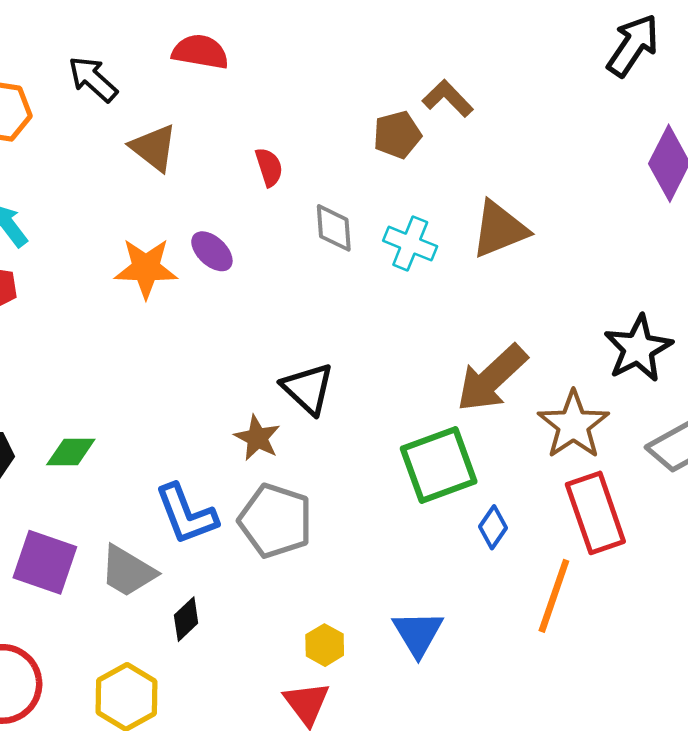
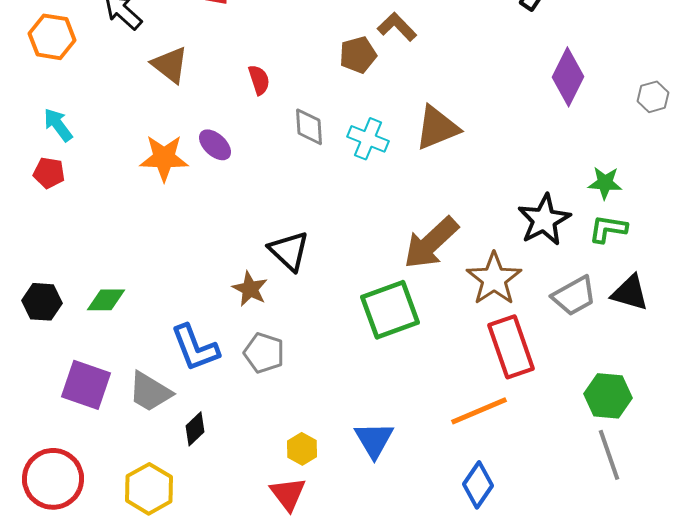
gray pentagon: (275, 521) -> (264, 353), size x0.7
blue diamond: (493, 527) -> (478, 485), moved, size x1.4
orange line: (554, 596) -> (479, 411), turned 48

